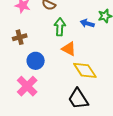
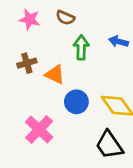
orange triangle: (69, 49) -> (55, 74), moved
blue circle: (36, 61) -> (76, 102), moved

